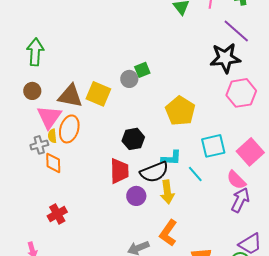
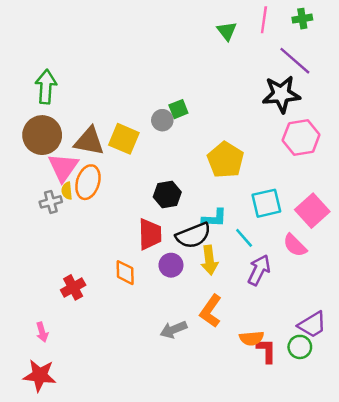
brown circle: (32, 91) -> (42, 135), size x1.8
orange diamond: (53, 163) -> (125, 273), moved
purple arrow: (240, 200) -> (259, 270), moved

